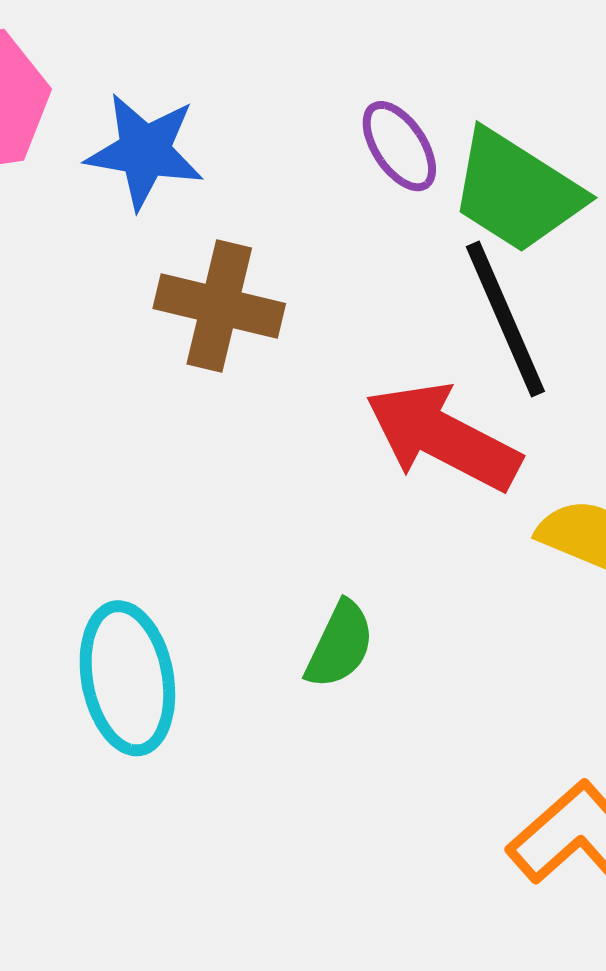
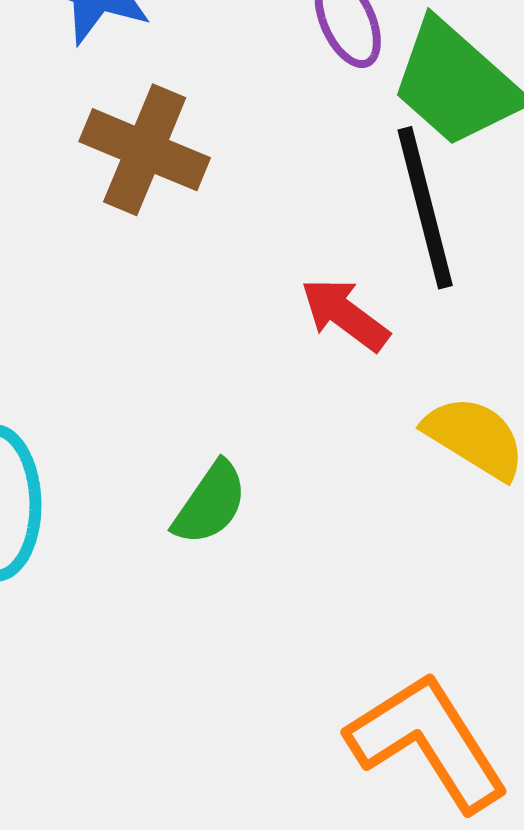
red arrow: (443, 437) -> (345, 314), size x0.6

